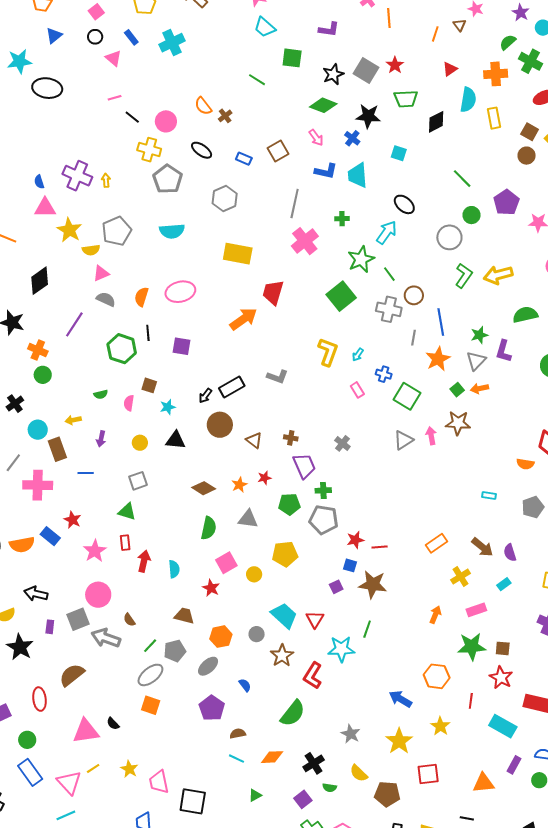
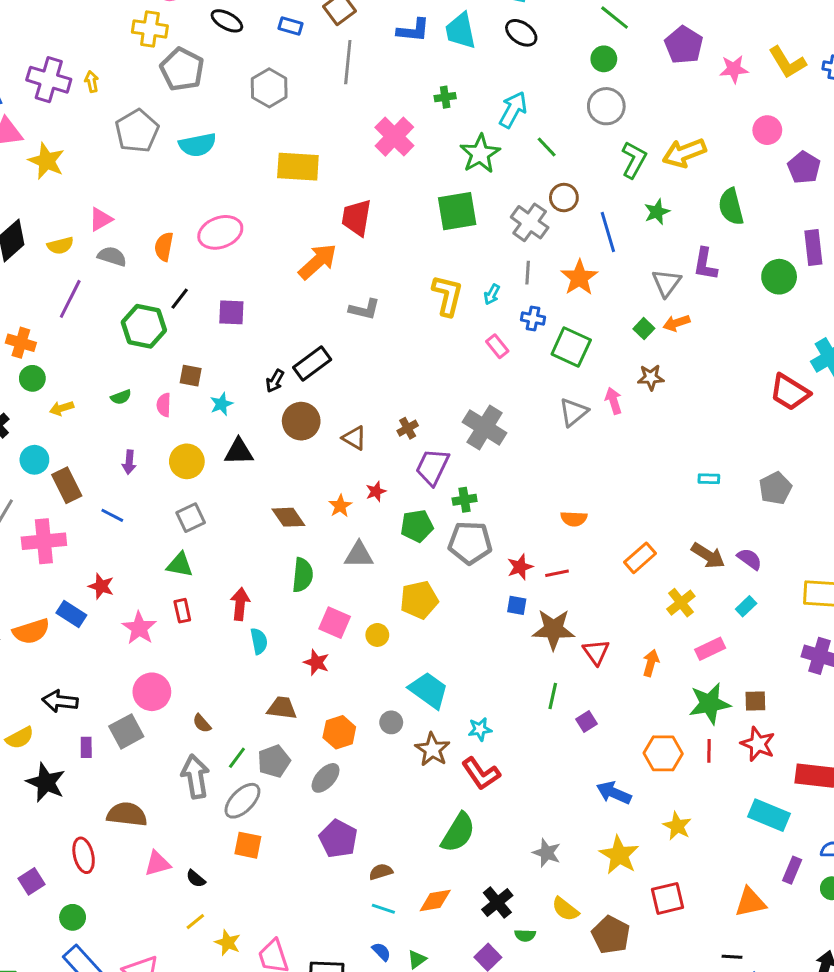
gray line: (295, 203) -> (348, 62), moved
black ellipse: (404, 204) -> (521, 33), moved
green circle: (472, 215) -> (604, 59), moved
gray pentagon: (117, 231) -> (137, 131), moved
yellow semicircle: (91, 250) -> (60, 246), moved
green line: (389, 274) -> (547, 147), moved
green square: (341, 296) -> (457, 211), turned 36
gray cross: (389, 309) -> (530, 222), turned 30
green semicircle: (525, 315) -> (731, 207), turned -85
black line: (148, 333) -> (180, 299), turned 49
green star: (479, 335) -> (657, 212), moved
gray line: (413, 338) -> (528, 273), moved
orange star: (438, 359) -> (579, 278), moved
gray L-shape: (277, 377) -> (364, 309), moved
yellow arrow: (73, 420) -> (62, 408), moved
brown star: (458, 423) -> (651, 377), size x0.7
brown cross: (291, 438) -> (408, 428), turned -32
yellow circle: (140, 443) -> (187, 461), size x1.5
gray cross: (342, 443) -> (485, 427), size x1.8
orange semicircle: (525, 464) -> (574, 519), moved
purple trapezoid: (304, 466) -> (432, 467), turned -124
blue line: (86, 473) -> (112, 515), turned 35
brown diamond: (204, 488) -> (288, 517), turned 30
purple semicircle: (510, 553) -> (749, 559), turned 150
red arrow: (144, 561) -> (240, 604), moved
pink square: (226, 563) -> (335, 623), turned -30
purple square: (336, 587) -> (587, 721), moved
red triangle: (315, 619) -> (596, 652), moved
gray arrow: (106, 638) -> (195, 777), moved, turned 68
cyan star: (341, 649) -> (480, 729), moved, size x0.6
brown semicircle: (72, 675) -> (127, 814), turned 52
red L-shape: (313, 676) -> (481, 774), turned -60
blue semicircle: (245, 685) -> (381, 952), moved
red line: (471, 701) -> (709, 751), moved
pink triangle: (86, 731) -> (157, 863), moved, size x0.7
yellow line: (93, 768) -> (195, 922), moved
brown pentagon: (387, 794) -> (611, 935), turned 30

